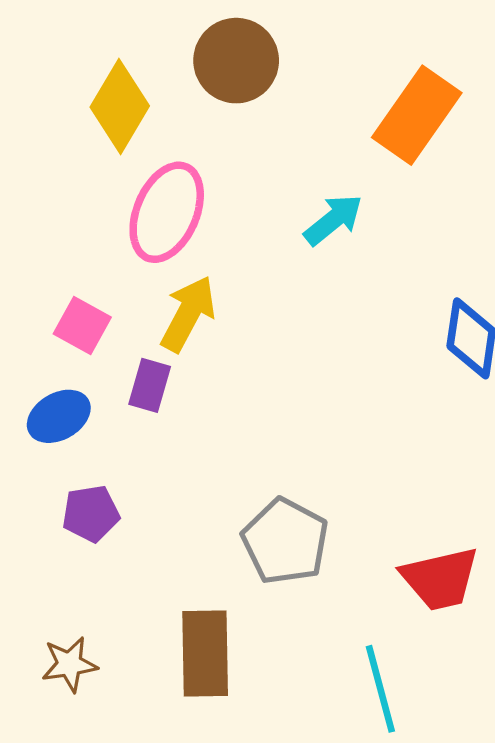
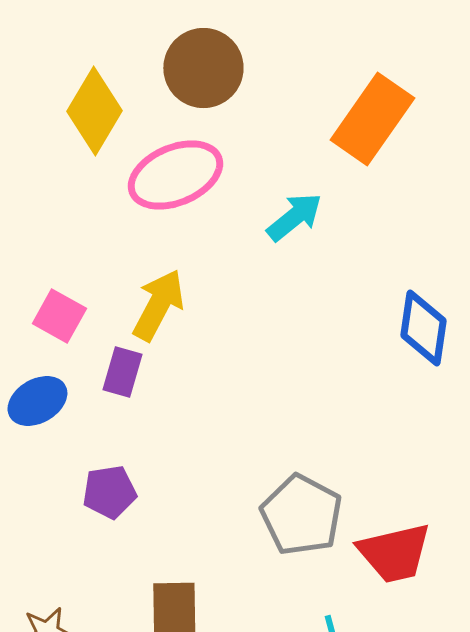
pink ellipse: (167, 212) -> (175, 175), moved, turned 44
purple pentagon: (91, 514) -> (109, 492), moved
gray pentagon: (285, 541) -> (301, 515), moved

